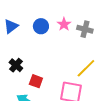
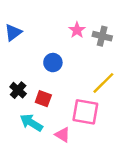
blue circle: (41, 26) -> (53, 63), moved
black cross: (16, 65) -> (18, 90), moved

